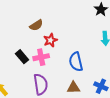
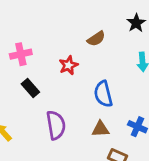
brown semicircle: (36, 25) -> (96, 39), moved
pink cross: (41, 57) -> (21, 54), moved

